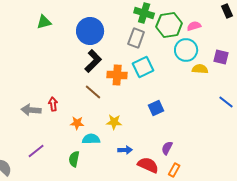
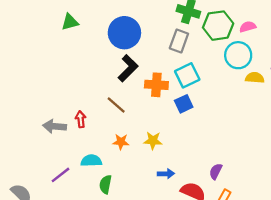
brown line: (93, 92) -> (116, 105), moved
blue square: (156, 108) -> (184, 104), moved
orange star: (77, 123) -> (121, 142), moved
cyan semicircle: (91, 139) -> (91, 161), moved

